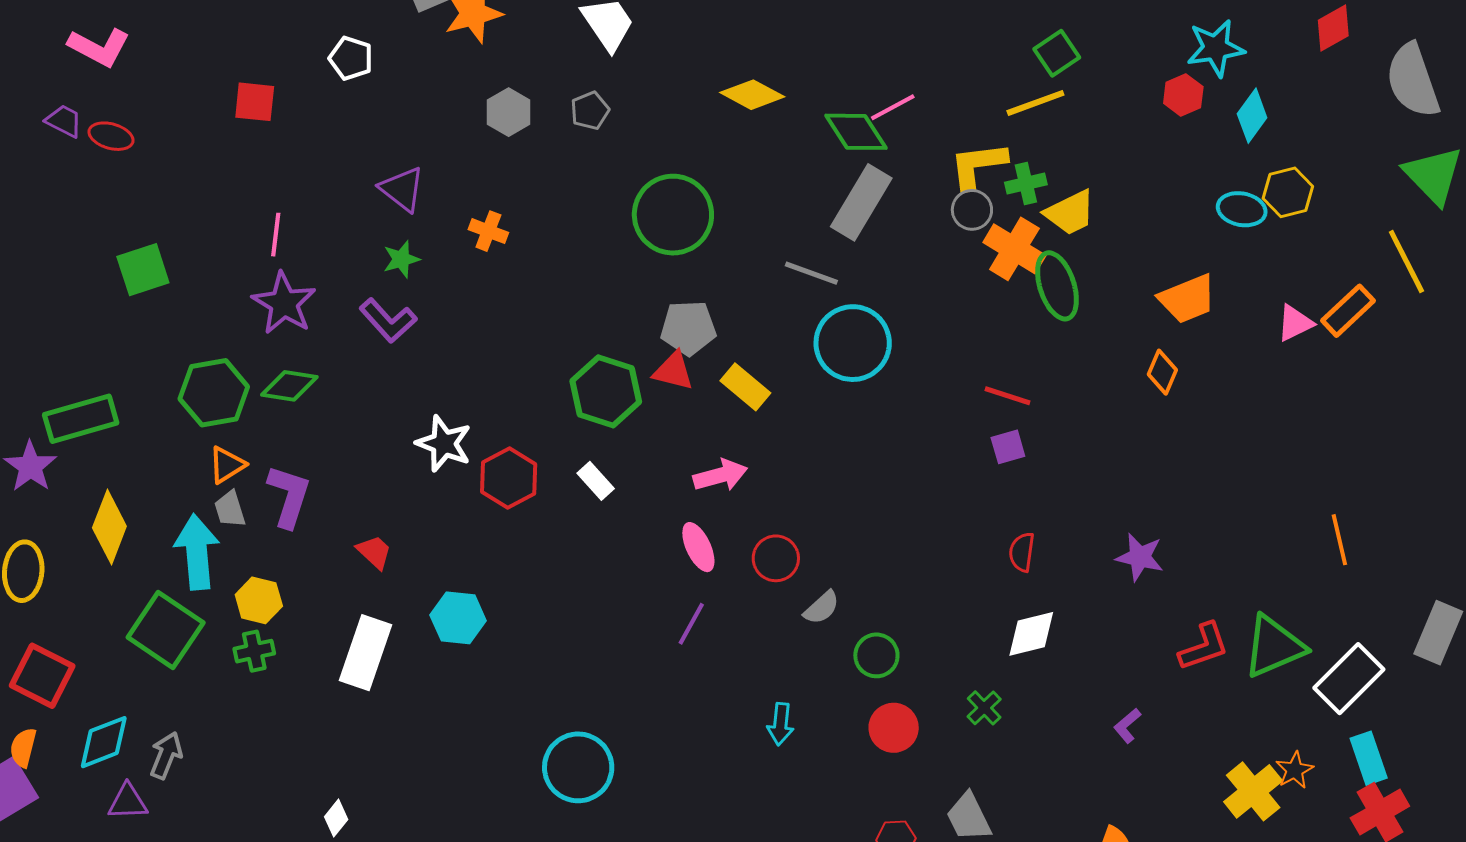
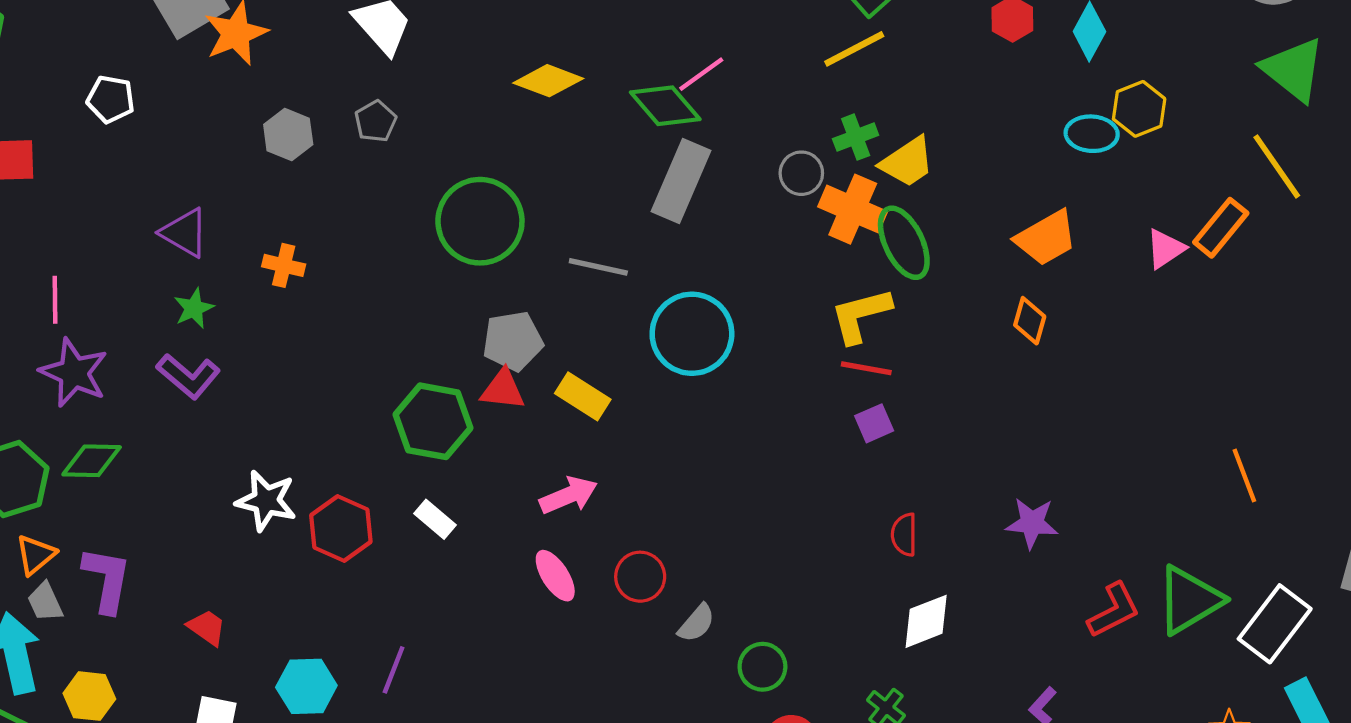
yellow L-shape: (978, 165) -> (861, 315), moved
gray line: (811, 273) -> (598, 267), moved
purple line: (691, 624) -> (394, 670), moved

